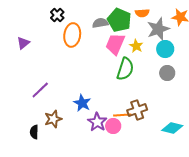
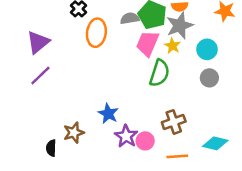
gray star: (158, 29) -> (180, 26), moved
purple triangle: (23, 43) -> (38, 42), size x1.5
purple line: (40, 90) -> (40, 76), moved
orange line: (122, 115) -> (177, 156), moved

